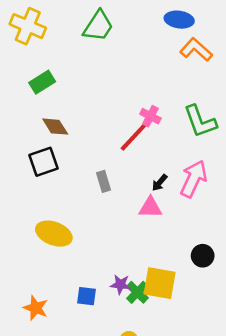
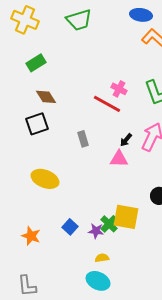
green trapezoid: (98, 26) -> (79, 20), turned 40
red line: (135, 136) -> (107, 104), turned 76
purple star: (120, 284) -> (96, 231), moved
blue square: (86, 296) -> (70, 227), turned 35

